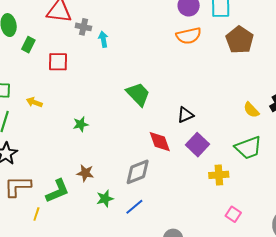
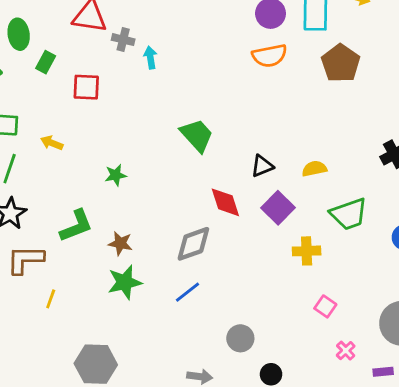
yellow semicircle: (251, 110) -> (314, 169), moved, turned 120
green L-shape: (58, 191) -> (76, 226), moved
green star: (105, 199) -> (125, 282), moved, size x1.4

